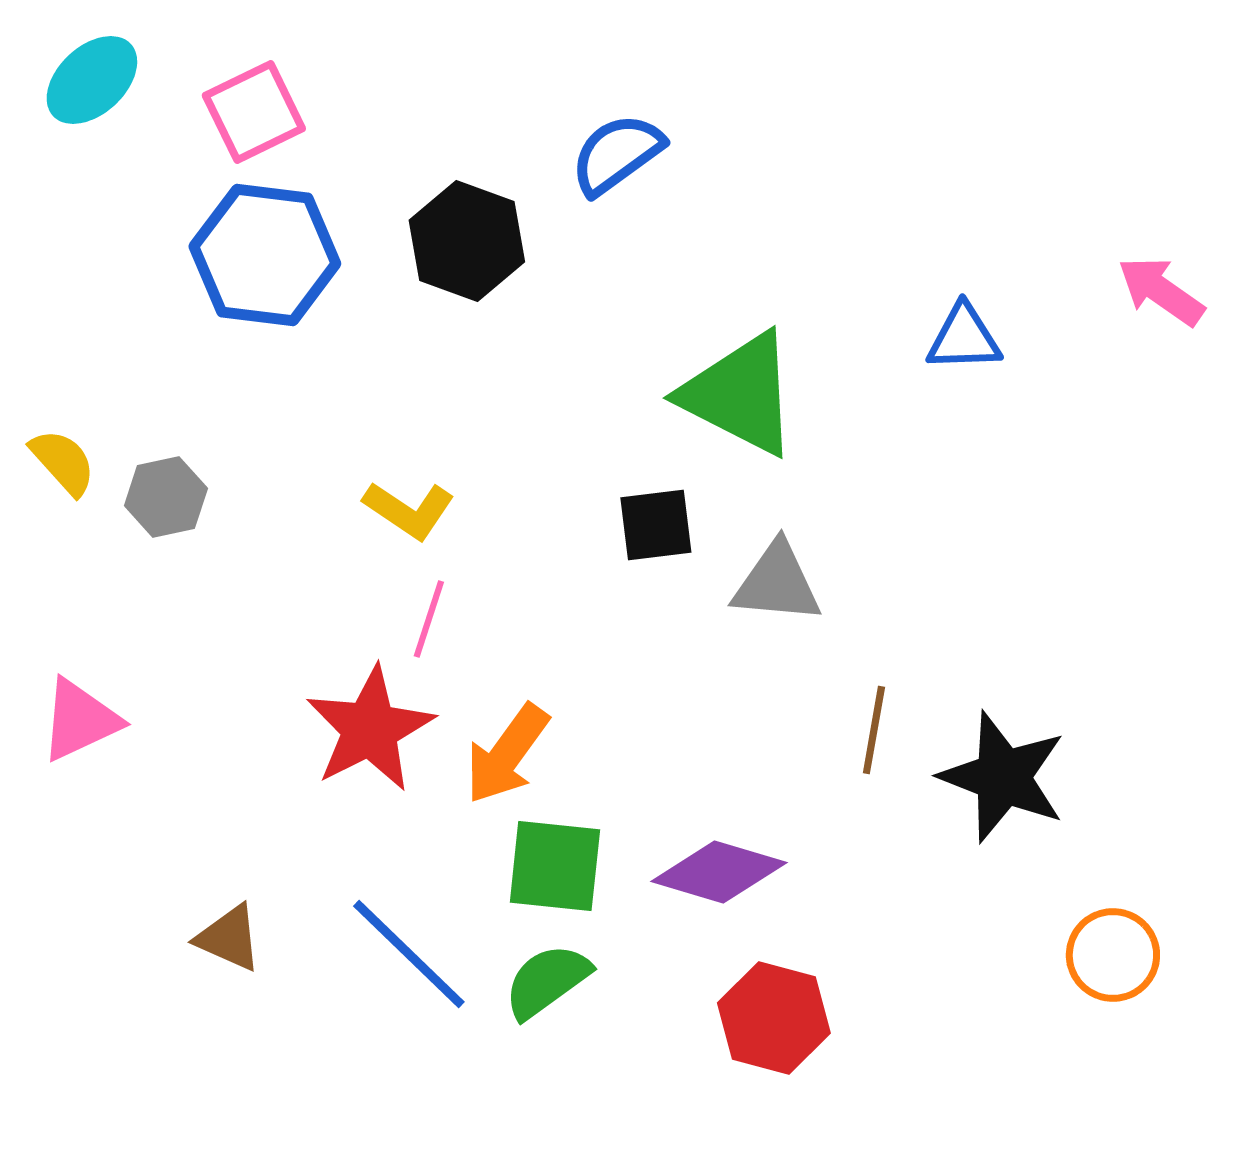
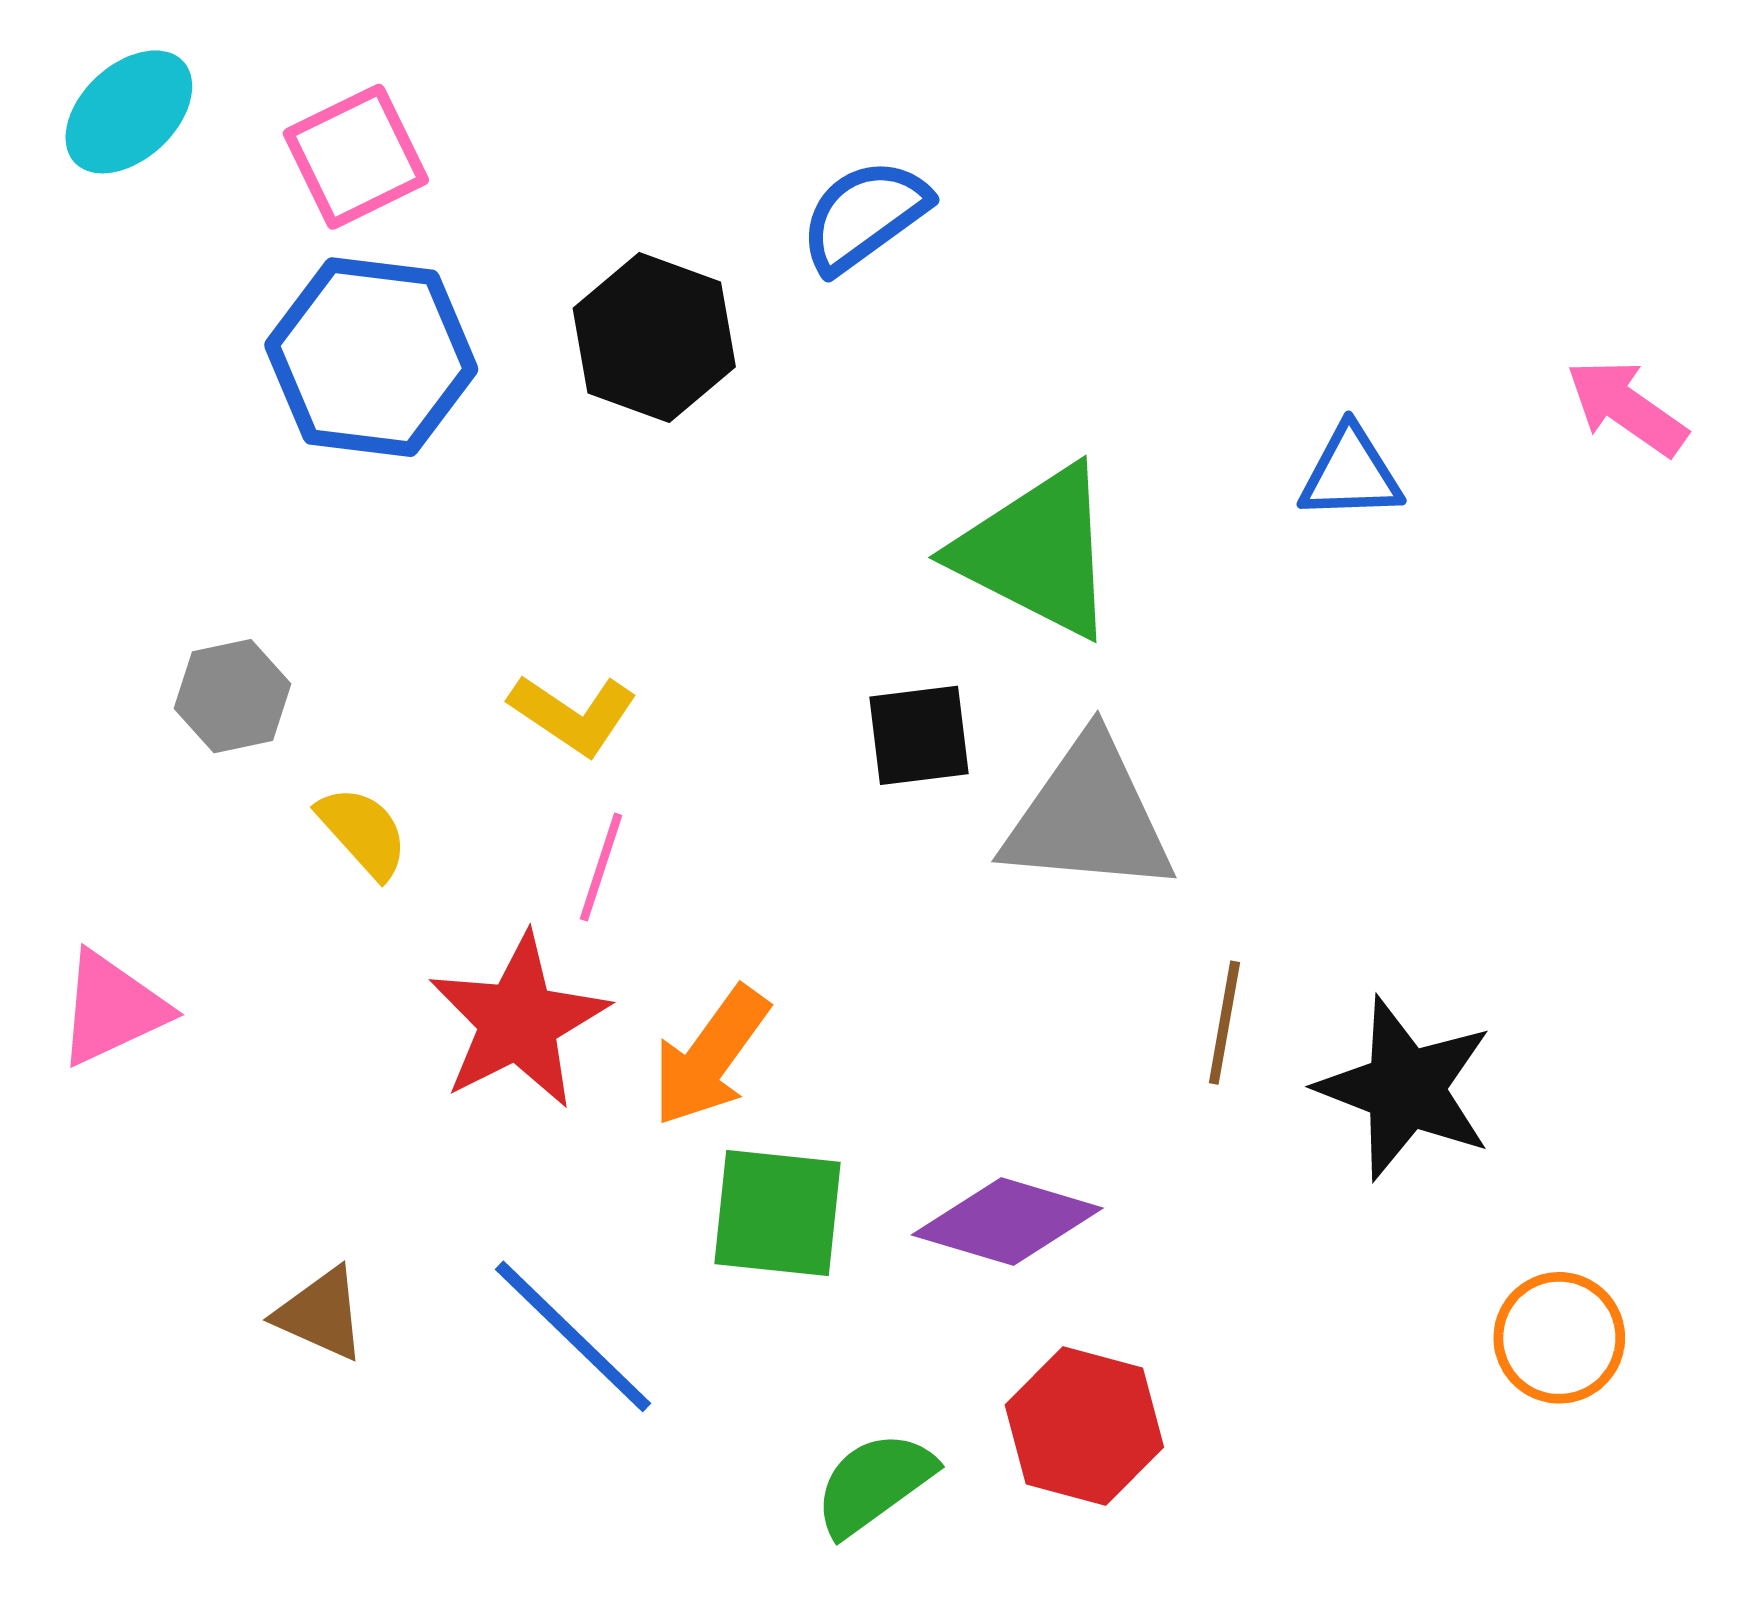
yellow semicircle: (63, 462) -> (363, 832), moved
gray triangle: (777, 583) -> (1089, 817), size x1.4
green semicircle: (547, 981) -> (874, 1483), moved

